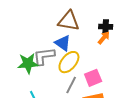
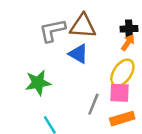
gray L-shape: (44, 56) -> (52, 30), moved
yellow ellipse: (69, 62) -> (122, 73), moved
pink square: (93, 78) -> (120, 93), turned 30

